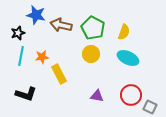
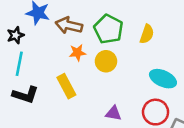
orange star: (42, 57) -> (77, 53), moved
cyan ellipse: (128, 58) -> (163, 79), moved
black L-shape: (26, 94) -> (25, 95), moved

